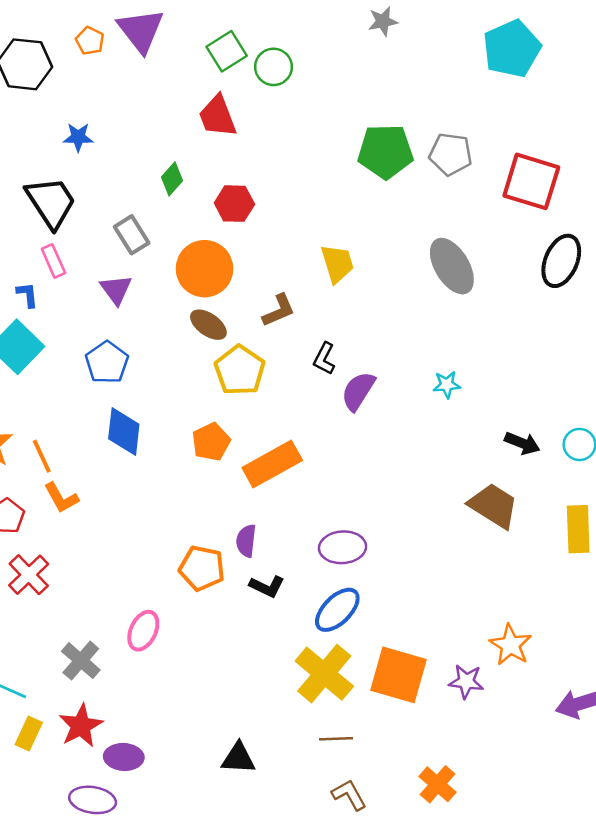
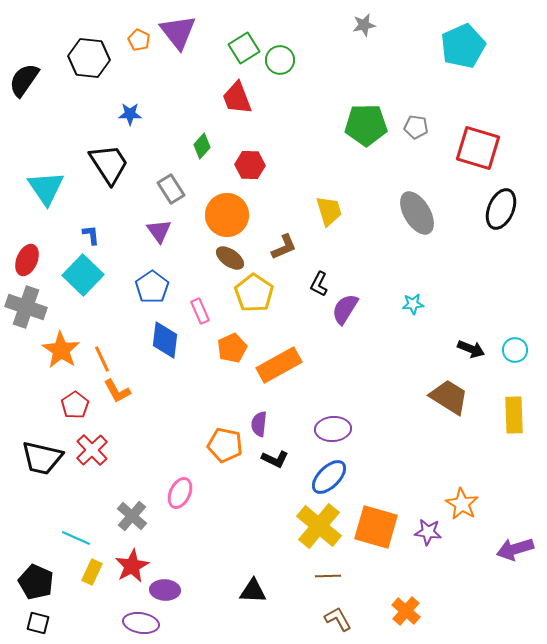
gray pentagon: (451, 154) -> (416, 127), size x0.7
pink rectangle: (53, 261) -> (200, 311), moved

